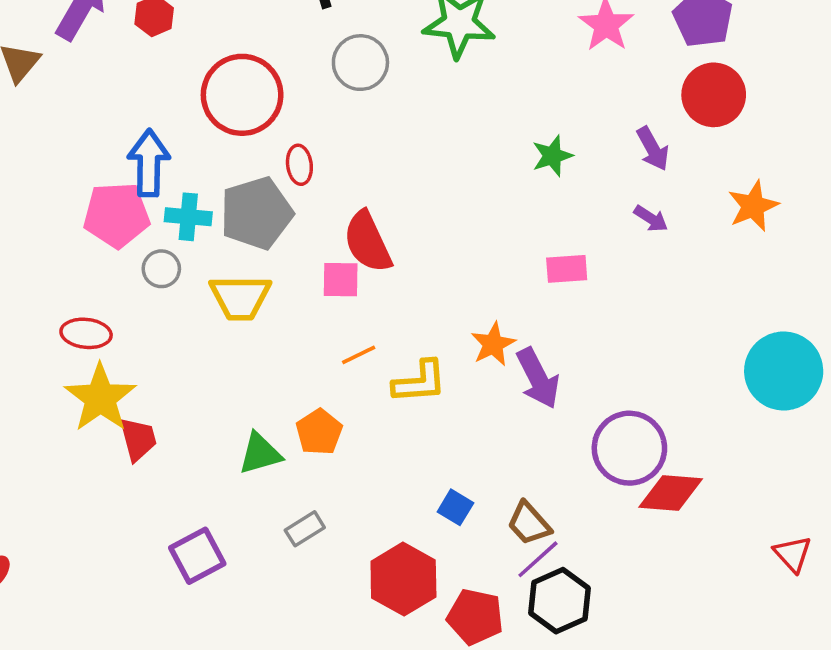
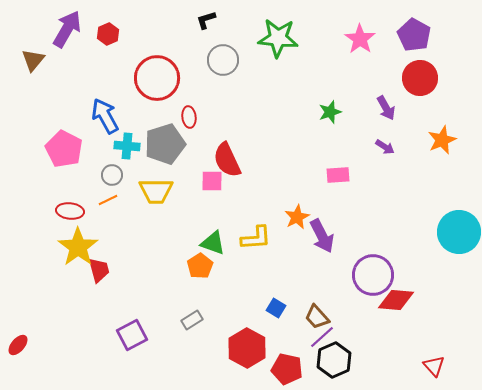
blue arrow: (149, 163) -> (105, 116), turned -30
pink pentagon: (117, 215) -> (64, 149), moved, turned 30
orange line: (359, 355) -> (108, 200), moved
green triangle: (260, 454) -> (213, 243), moved, turned 36
red triangle: (793, 554) -> (434, 366), moved

